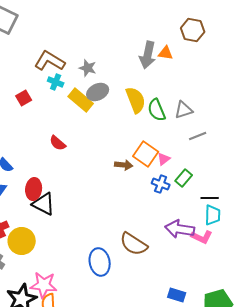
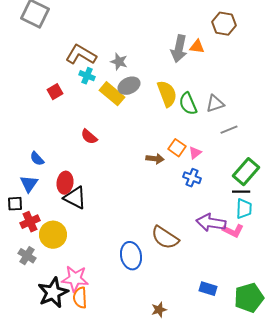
orange square: (146, 154) -> (177, 148), size x0.7
green rectangle: (184, 178) -> (246, 172), moved, size x1.5

